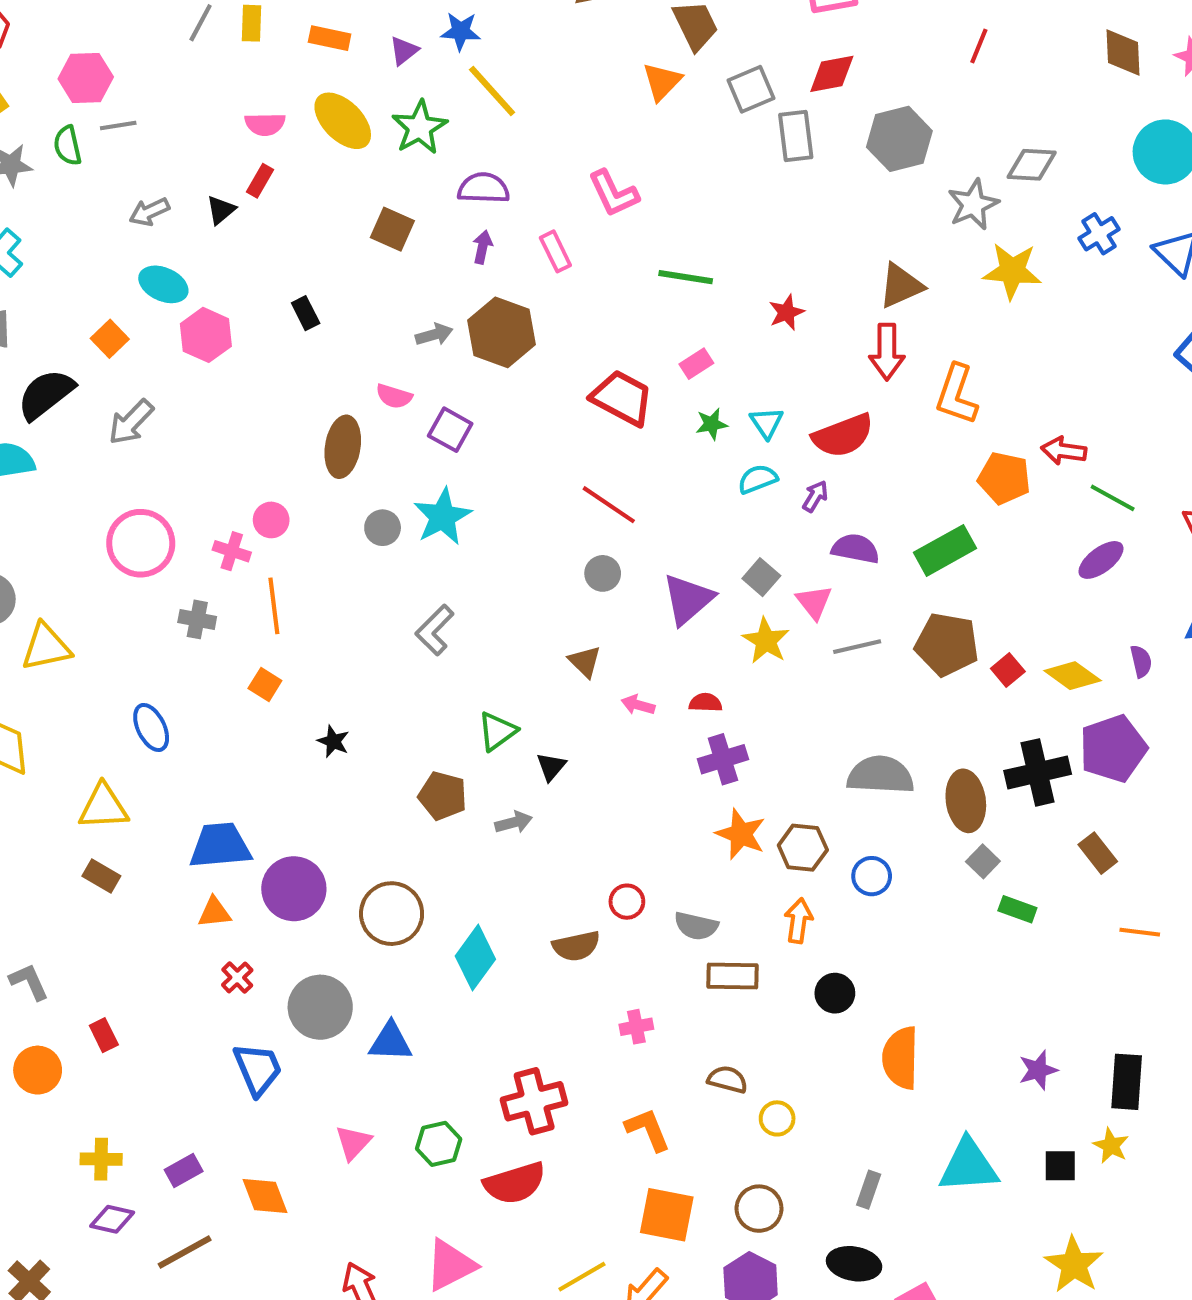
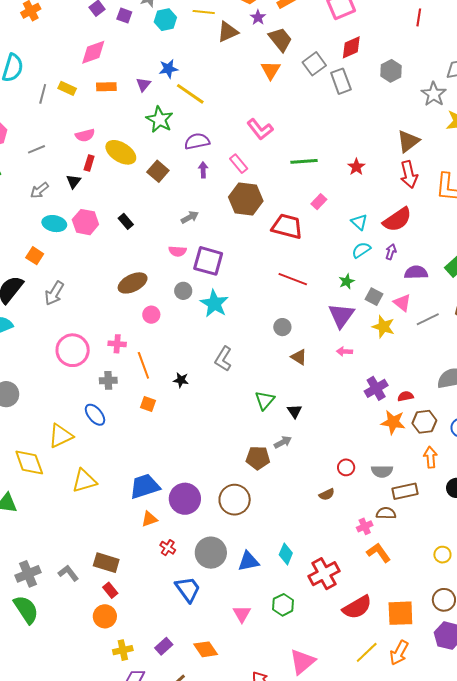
yellow rectangle: (251, 23) -> (67, 88), turned -54
yellow ellipse: (343, 121) -> (121, 152), moved
gray line: (118, 126) -> (37, 149), moved
gray hexagon: (899, 139) -> (391, 71), size x0.7
brown square: (392, 229) -> (158, 171), turned 30
brown hexagon: (502, 332) -> (246, 199), moved
pink hexagon: (206, 335) -> (85, 222), moved
green star: (711, 424) -> (347, 281), moved
purple square: (450, 430) -> (208, 261), size x1.4
brown ellipse: (343, 447) -> (133, 283), moved, turned 68
pink circle: (271, 520) -> (151, 315), moved
gray circle: (383, 528) -> (183, 291), moved
gray circle: (603, 573) -> (282, 327), moved
yellow triangle: (46, 647) -> (61, 436), moved
red semicircle: (705, 703) -> (406, 396), moved
pink arrow: (638, 705) -> (345, 351), moved
blue ellipse: (151, 728) -> (95, 415), moved
black star: (333, 741) -> (181, 380), moved
brown pentagon: (443, 796) -> (258, 458), moved
brown rectangle: (101, 876) -> (106, 563), moved, size x1.4
brown semicircle: (576, 946) -> (327, 494), size x0.7
cyan diamond: (475, 958) -> (286, 554), moved, size x0.7
orange circle: (38, 1070) -> (105, 616), moved
brown semicircle: (728, 1079) -> (386, 513), moved
orange L-shape: (648, 1130) -> (379, 553), moved
red semicircle: (515, 1183) -> (357, 607), moved

